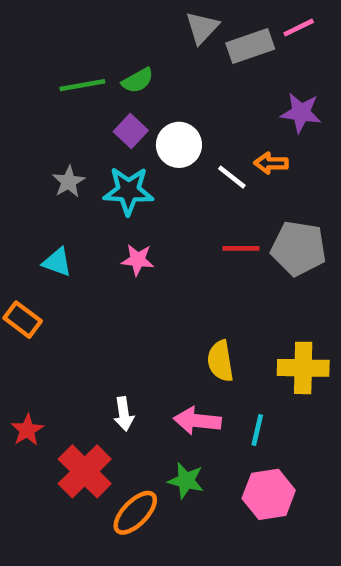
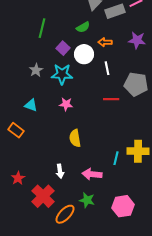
green semicircle: (138, 80) -> (83, 27), moved
green line: (82, 85) -> (42, 28), turned -66
orange arrow: (271, 163) -> (105, 42), moved
white line: (232, 177) -> (107, 68), turned 40
gray pentagon: (299, 248) -> (136, 84), moved
yellow semicircle: (220, 361) -> (75, 138), moved
cyan line: (257, 430) -> (116, 158), moved

